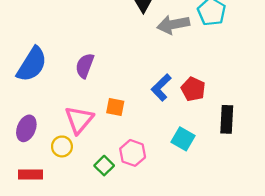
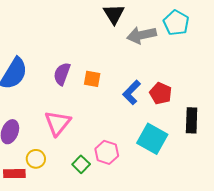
orange square: (115, 107) -> (92, 79), moved
cyan square: (183, 139) -> (152, 139), size x1.4
yellow circle: (62, 146) -> (36, 159), moved

